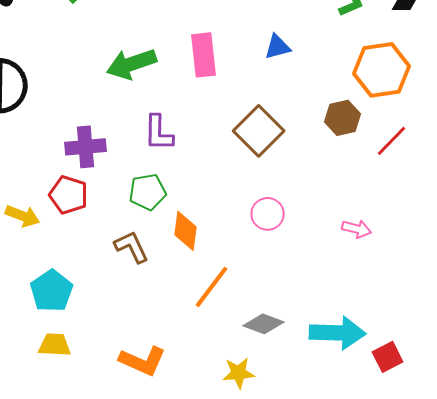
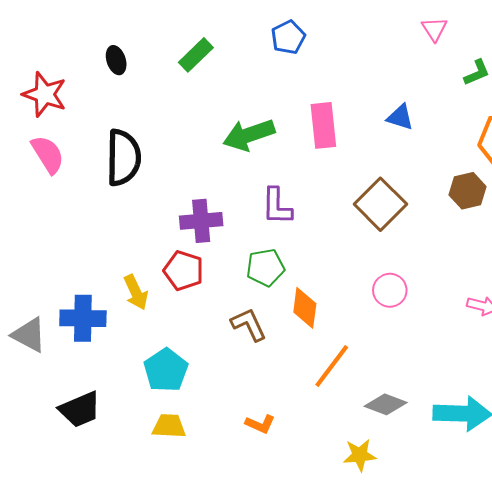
blue triangle: (278, 47) -> (400, 117), turned 32
yellow arrow: (23, 216) -> (136, 292), turned 44
orange L-shape: (143, 361) -> (260, 424), moved, size x0.6

